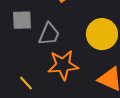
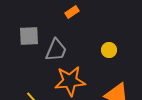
yellow circle: (102, 34) -> (109, 50), size x0.5

